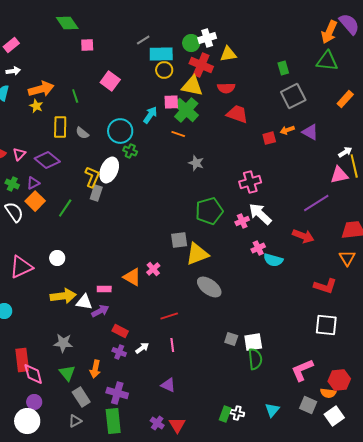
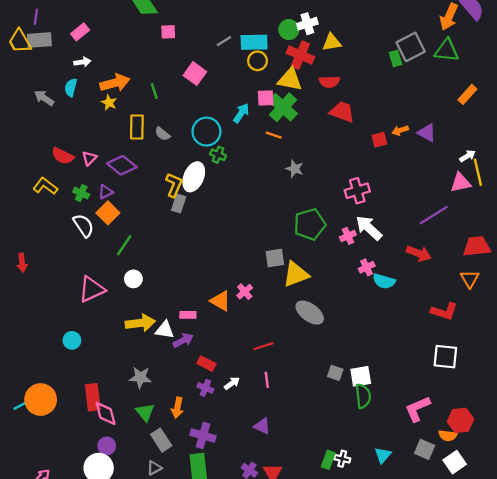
gray line: (143, 40) -> (224, 41), moved
gray square: (293, 96) -> (411, 47), moved
green line: (65, 208) -> (124, 245), moved

